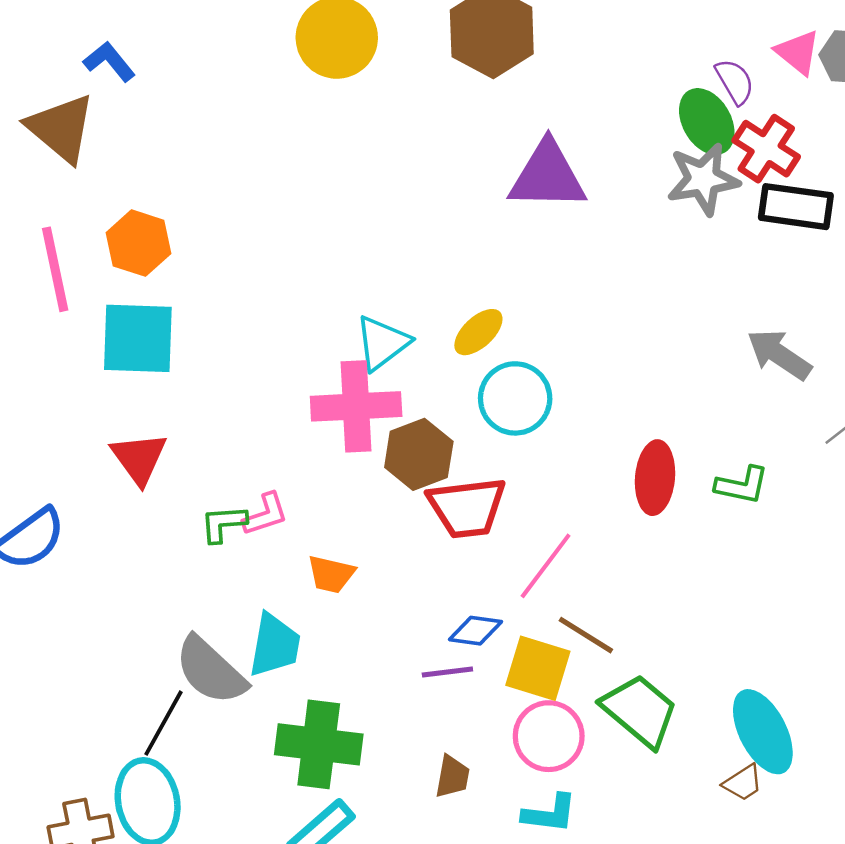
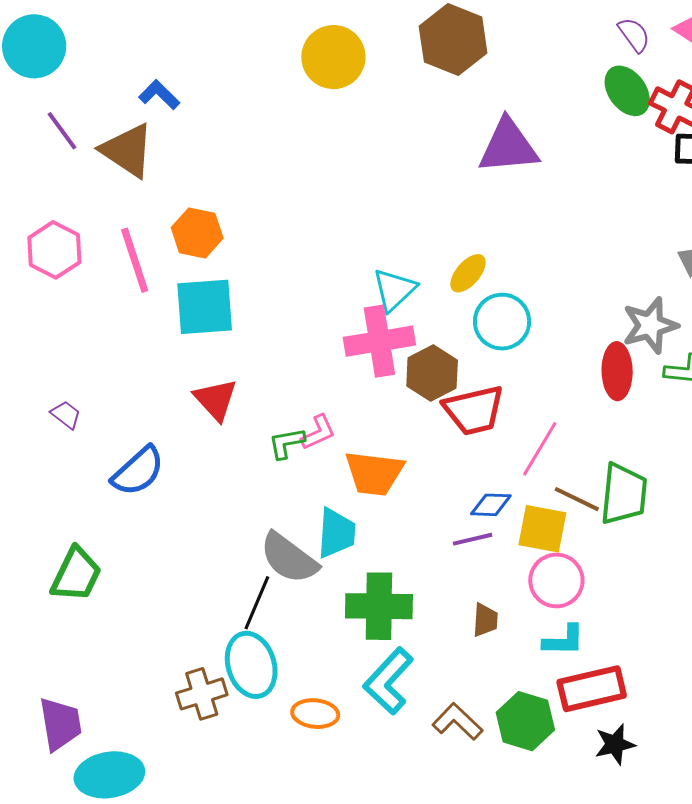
purple semicircle: (735, 81) -> (634, 35), moved
gray star: (703, 179) -> (650, 325), moved
orange trapezoid: (331, 574) -> (374, 473), size x1.6
green trapezoid: (640, 711) -> (624, 494), moved, turned 62

